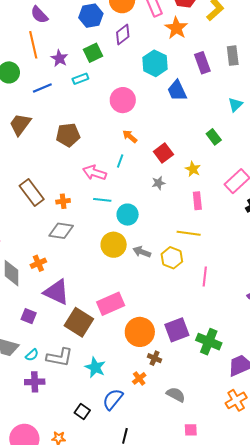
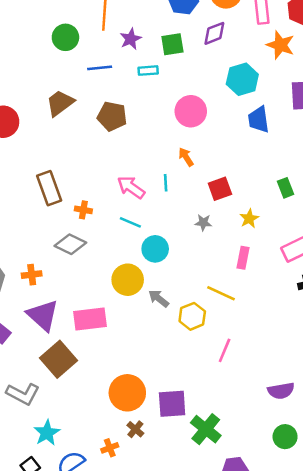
orange star: (176, 28) -> (280, 45), turned -30
brown pentagon: (68, 135) -> (112, 116), moved
cyan line: (120, 161) -> (166, 183), turned -40
pink rectangle: (111, 304) -> (90, 319), moved
cyan star: (95, 367) -> (47, 433), moved

